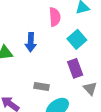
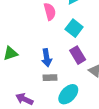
blue arrow: (31, 42) -> (47, 58), moved

